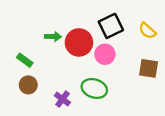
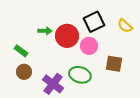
brown square: (149, 68) -> (114, 64), moved
purple cross: (62, 99) -> (53, 84), size x1.5

